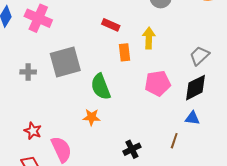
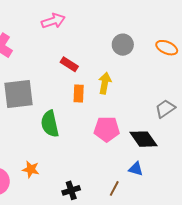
gray trapezoid: (199, 56) -> (165, 109), moved
black diamond: (196, 88) -> (143, 139), turned 72
orange star: (91, 117) -> (31, 169), moved

